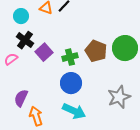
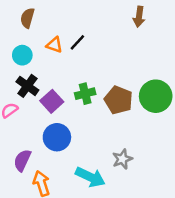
green cross: (70, 57) -> (85, 94), moved
blue circle: (71, 83) -> (57, 137), moved
gray star: (119, 97) -> (122, 159), moved, size x0.7

